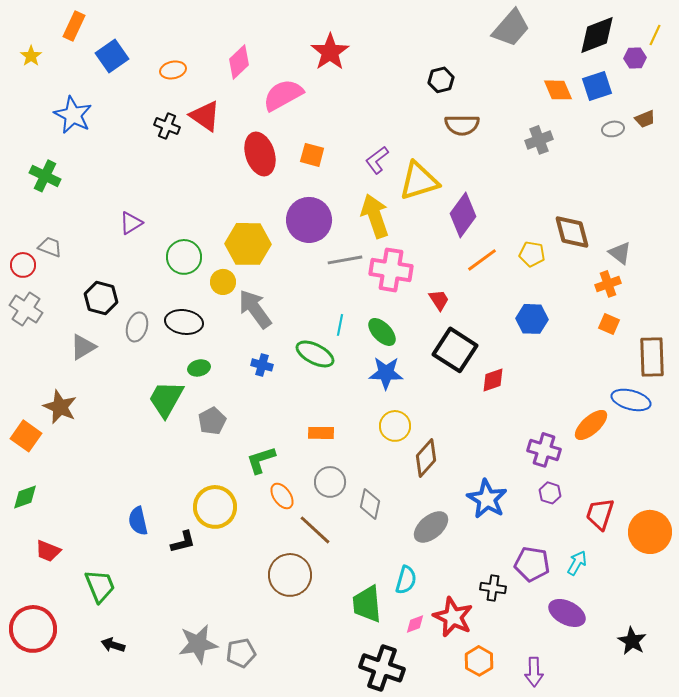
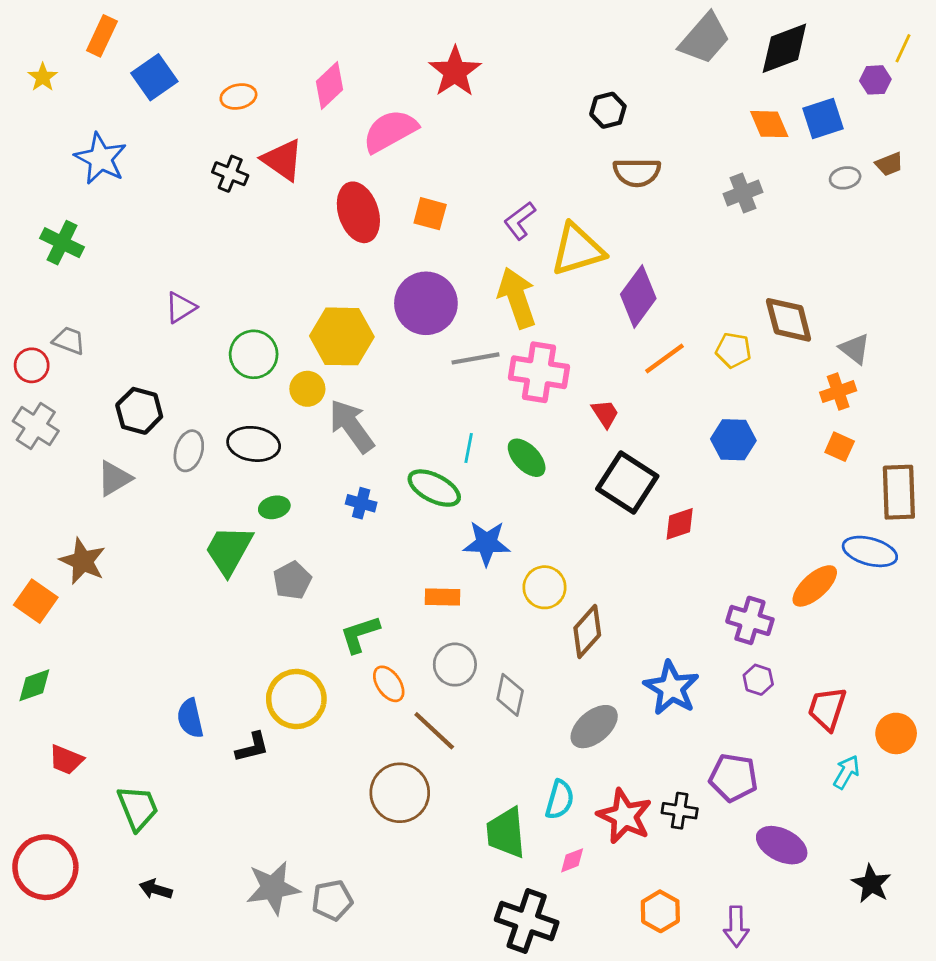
black diamond: (597, 35) -> (784, 48), moved
blue star: (386, 373) -> (487, 543), moved
orange circle: (650, 532) -> (896, 733), size x0.7
cyan arrow: (577, 563) -> (846, 772), moved
red star: (453, 617) -> (624, 816), moved

